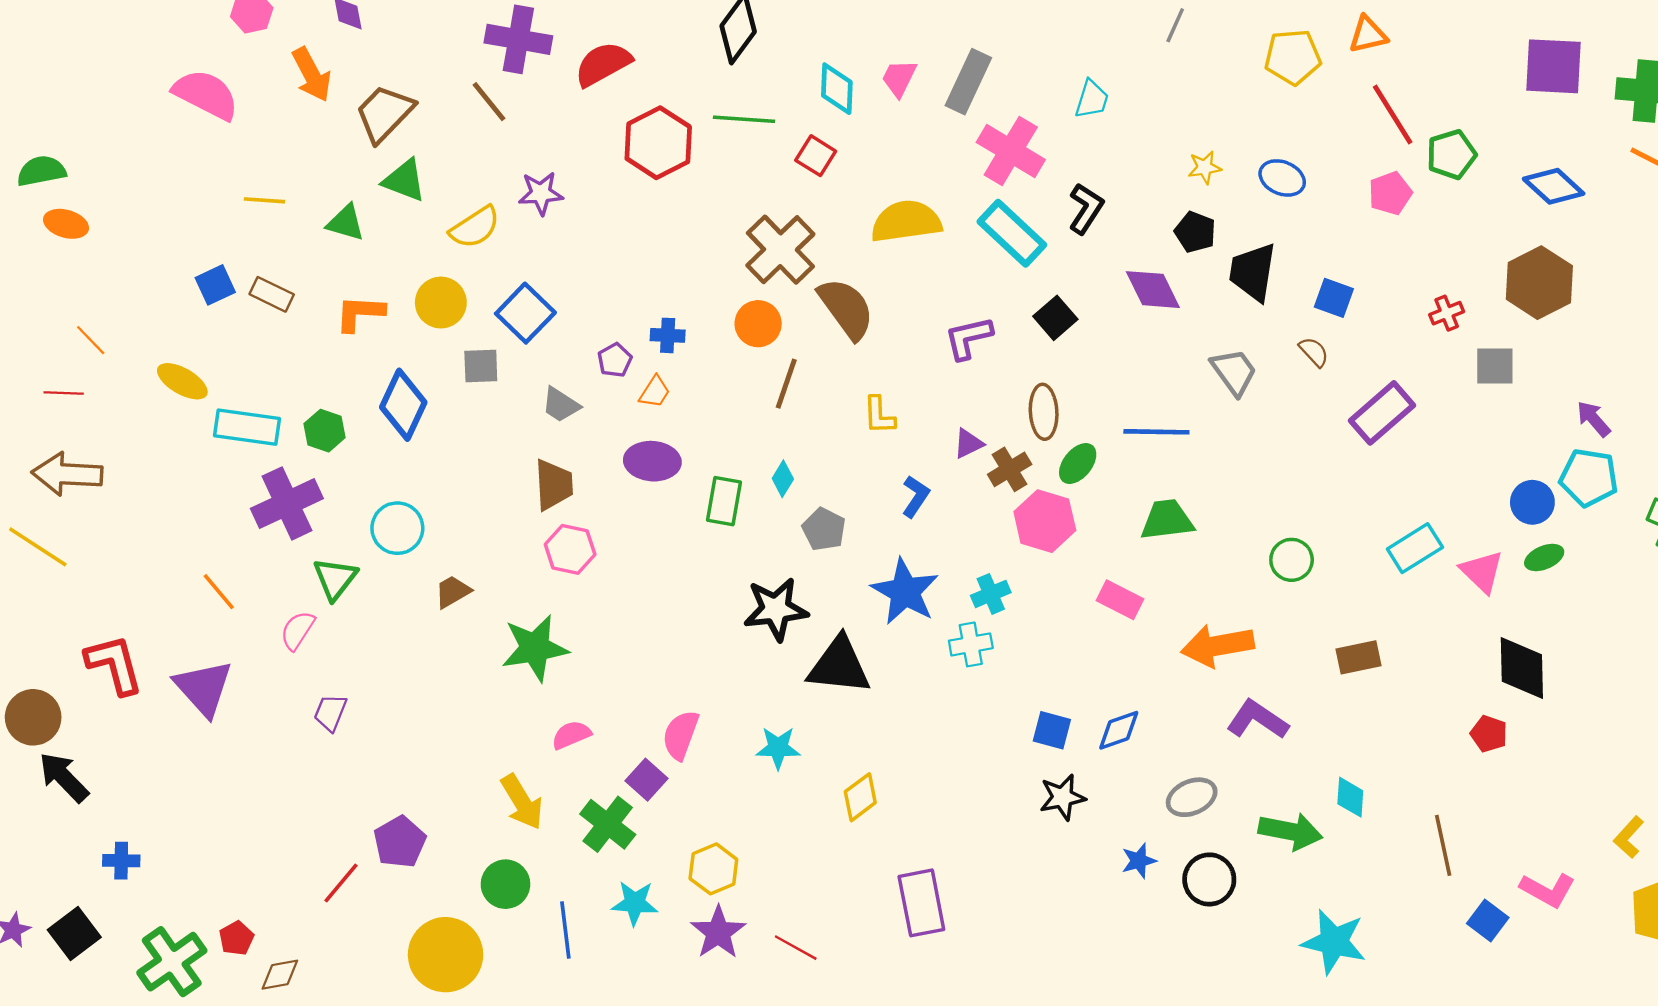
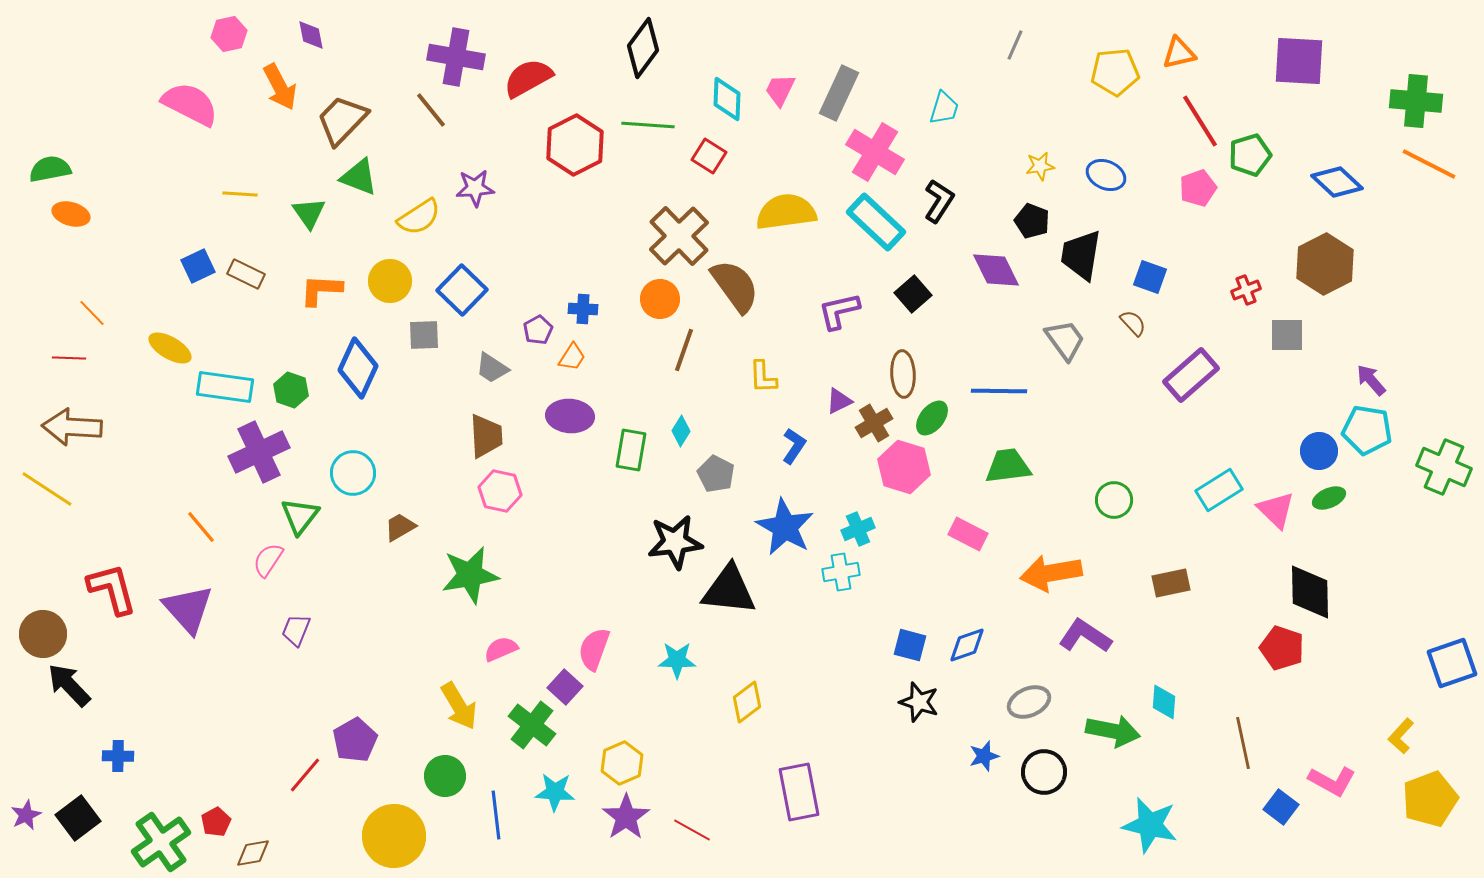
purple square: (1554, 66) -> (1299, 61), moved
green triangle: (346, 223) -> (309, 213), turned 39
red pentagon: (1489, 734) -> (1282, 648), size x1.4
black star: (1062, 797) -> (919, 702), turned 30

